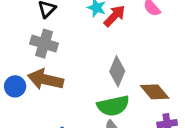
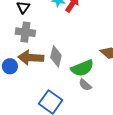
gray diamond: (117, 71) -> (56, 56), moved

